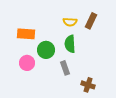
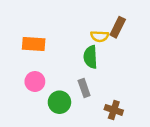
yellow semicircle: (70, 22) -> (100, 36), moved
green circle: (46, 50) -> (59, 102), moved

